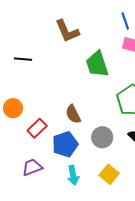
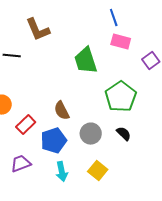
brown L-shape: (67, 31) -> (38, 30), moved

